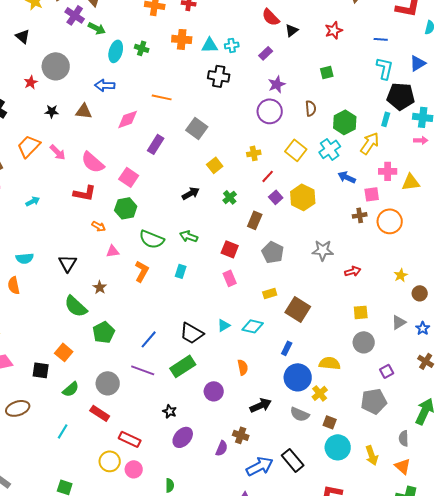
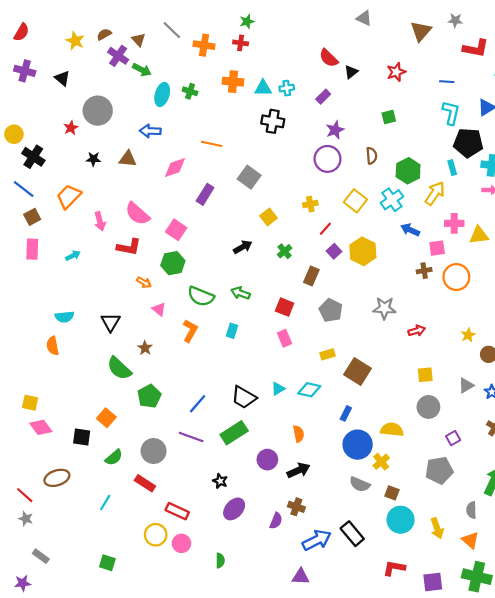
cyan rectangle: (386, 119) -> (452, 168), turned -32
pink arrow: (58, 152) -> (100, 221), moved, turned 30
pink triangle: (113, 251) -> (159, 309), turned 48
black arrow: (261, 405) -> (299, 470), moved

